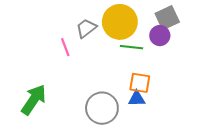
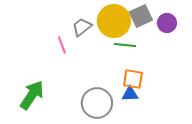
gray square: (167, 18) -> (141, 16), moved
purple circle: (160, 36) -> (167, 23), moved

